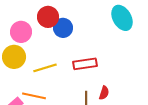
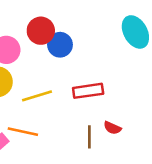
red semicircle: (104, 93) -> (112, 128), turned 96

